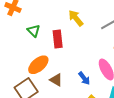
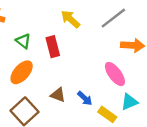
orange ellipse: (38, 65) -> (22, 72), moved
blue arrow: (84, 78) -> (85, 98), moved

